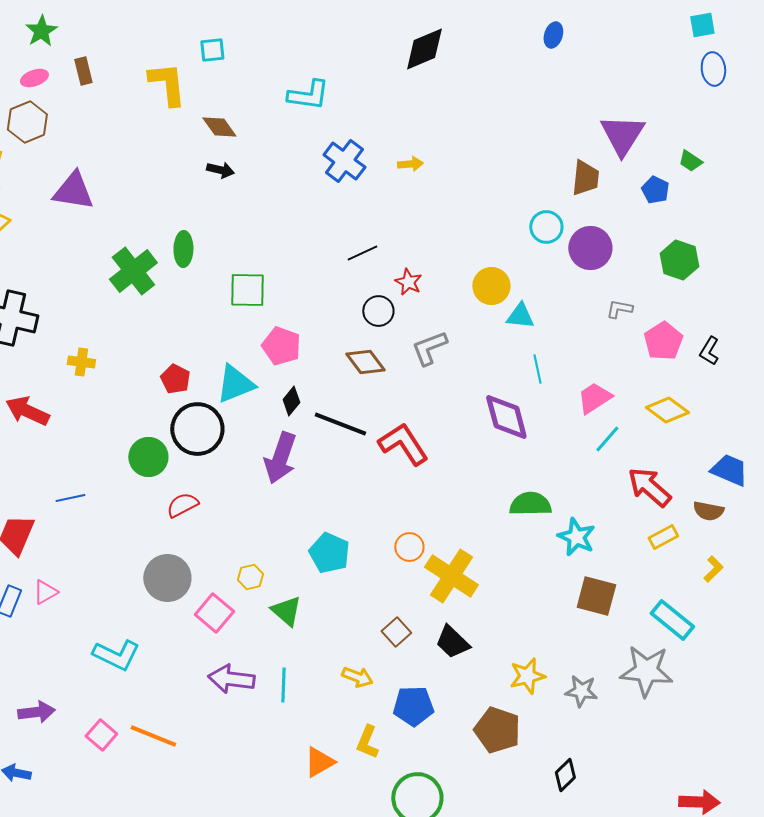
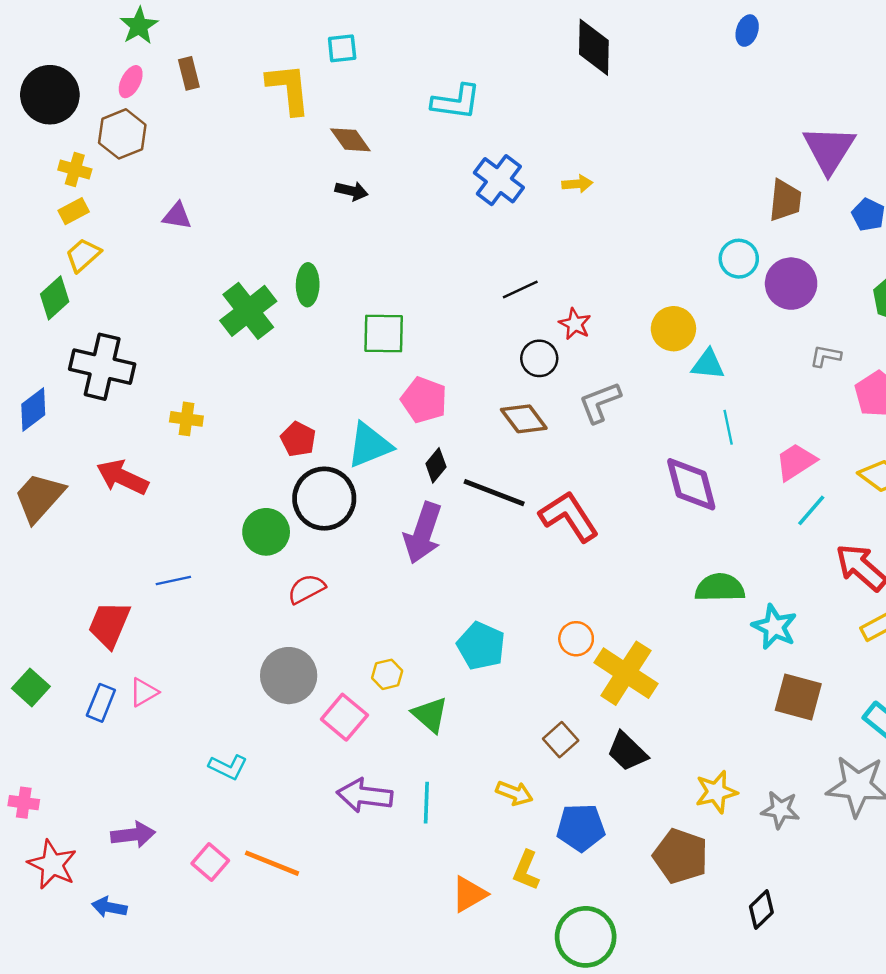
black diamond: (424, 49) -> (594, 47), turned -66
pink ellipse: (34, 78) -> (131, 82), turned -44
purple triangle: (73, 191) -> (177, 216), size x0.6
cyan L-shape: (116, 655) -> (228, 767), size x0.7

